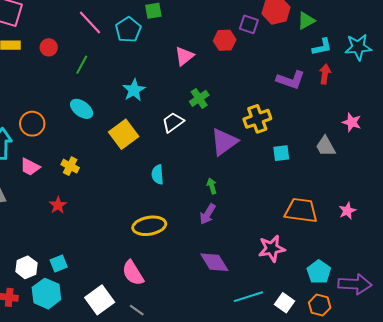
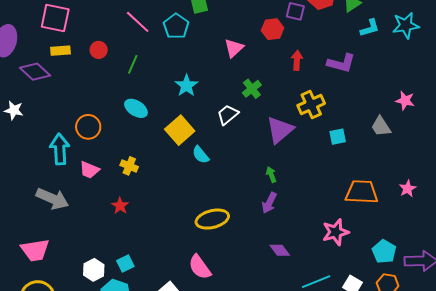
red arrow: (325, 74) -> (297, 60), moved
cyan semicircle: (158, 175) -> (201, 155), moved, turned -30
purple diamond: (214, 262) -> (280, 250), size x0.7

